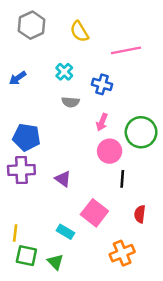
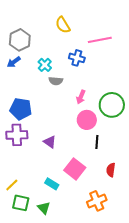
gray hexagon: (31, 25) -> (20, 40), moved
cyan cross: (64, 72) -> (45, 65), moved
blue cross: (102, 84) -> (77, 58), moved
yellow line: (15, 233) -> (12, 185), turned 40

